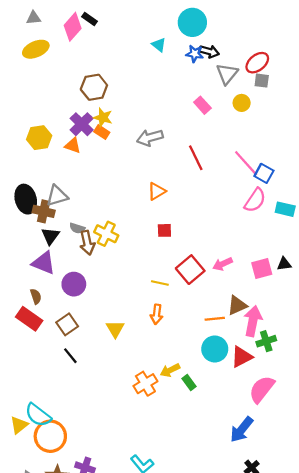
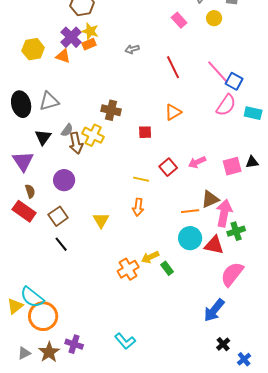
orange rectangle: (102, 132) -> (89, 44), turned -56
gray arrow: (150, 138) -> (132, 49), size x0.6
orange triangle: (157, 191) -> (173, 112), moved
brown cross: (44, 211) -> (111, 110), moved
gray semicircle: (77, 228) -> (67, 130), turned -72
purple triangle: (44, 263) -> (23, 161), moved, turned 35
red square: (190, 270) -> (168, 167), size x0.7
red triangle: (242, 357) -> (214, 245), turned 40

